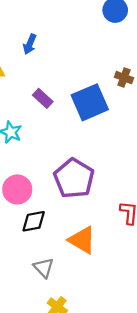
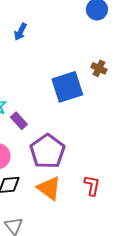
purple rectangle: (43, 98) -> (19, 121), moved
orange triangle: (82, 240) -> (49, 188), moved

